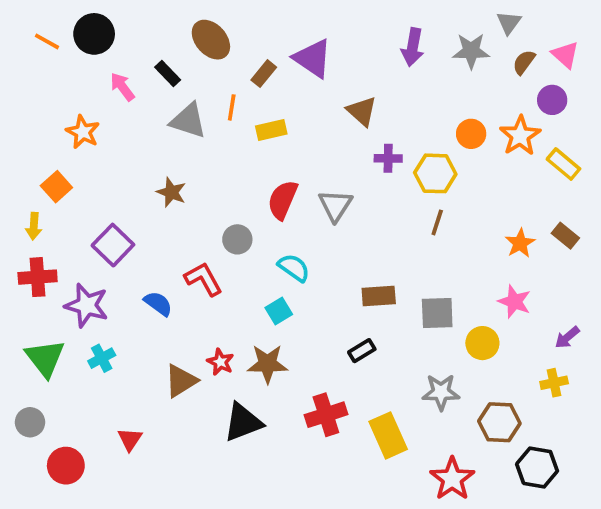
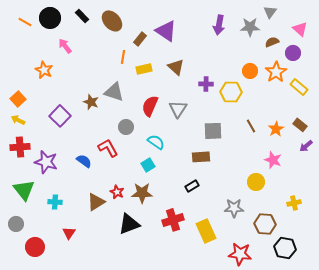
brown semicircle: (524, 62) -> (272, 42), moved, turned 32
black rectangle: (168, 74) -> (82, 16), moved
brown triangle: (362, 111) -> (176, 67), moved
gray triangle: (188, 121) -> (114, 92), moved
orange square: (56, 187) -> (18, 99), moved
brown line: (437, 222) -> (251, 126), moved, turned -48
yellow arrow: (34, 226) -> (18, 120), turned 112
purple square: (113, 245) -> (60, 116), moved
gray square: (437, 313) -> (213, 131), moved
purple arrow: (567, 337) -> (306, 146), moved
cyan cross: (102, 358) -> (55, 202), moved, turned 32
red star: (452, 479) -> (240, 254), turned -30

